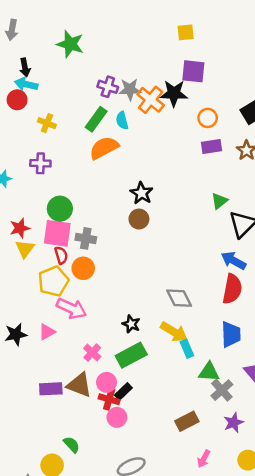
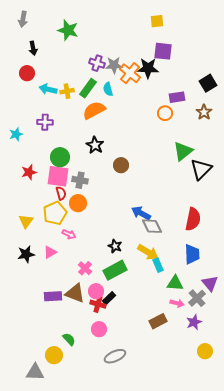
cyan arrow: (26, 84) -> (48, 89), moved
orange circle: (208, 118) -> (165, 113), moved
yellow cross: (47, 123) -> (67, 91), moved, turned -32
purple rectangle: (212, 146) -> (177, 97), moved
black star: (142, 193) -> (95, 145), moved
green triangle: (219, 201) -> (183, 151), size x1.5
yellow triangle: (25, 249) -> (26, 221), moved
blue arrow: (234, 261) -> (141, 213), moved
pink arrow: (72, 308) -> (69, 234), size x0.6
gray cross: (222, 390) -> (197, 298), moved
pink circle: (117, 417) -> (99, 329), moved
pink arrow: (204, 459) -> (177, 303), moved, turned -104

